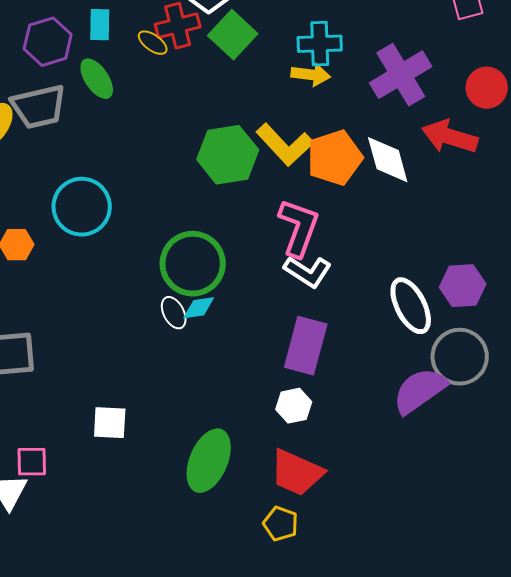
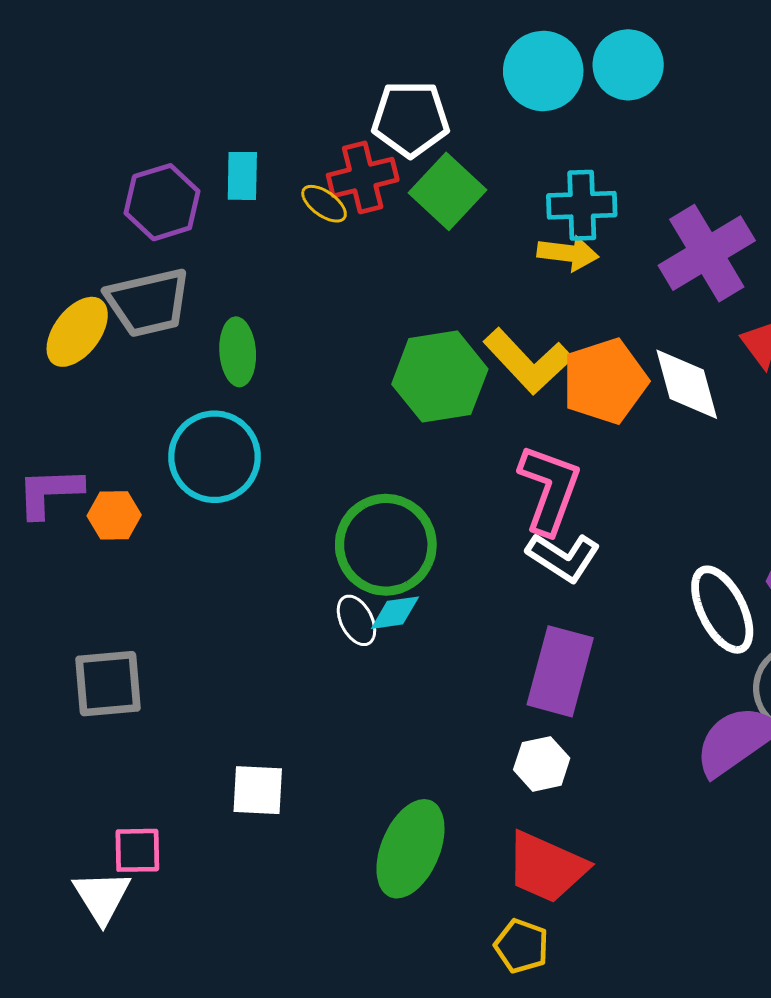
green ellipse: (97, 79) -> (238, 352), moved, turned 30

